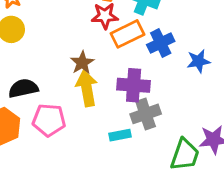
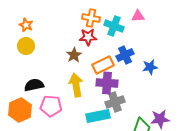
orange rectangle: (127, 34) -> (103, 65), moved
brown star: (82, 63) -> (74, 55), moved
cyan rectangle: (120, 135) -> (98, 116), size x1.6

